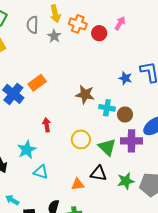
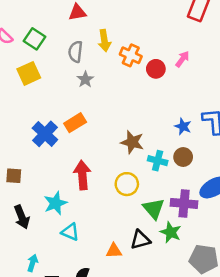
gray star: (54, 36) -> (85, 79), moved
brown circle: (125, 115) -> (183, 157), moved
red arrow: (47, 125) -> (82, 175), size x1.6
yellow circle: (81, 139) -> (127, 184), moved
black triangle: (98, 173) -> (140, 240), turned -30
green star: (126, 181) -> (171, 232), moved, turned 30
cyan arrow: (12, 200) -> (32, 263), turned 72

